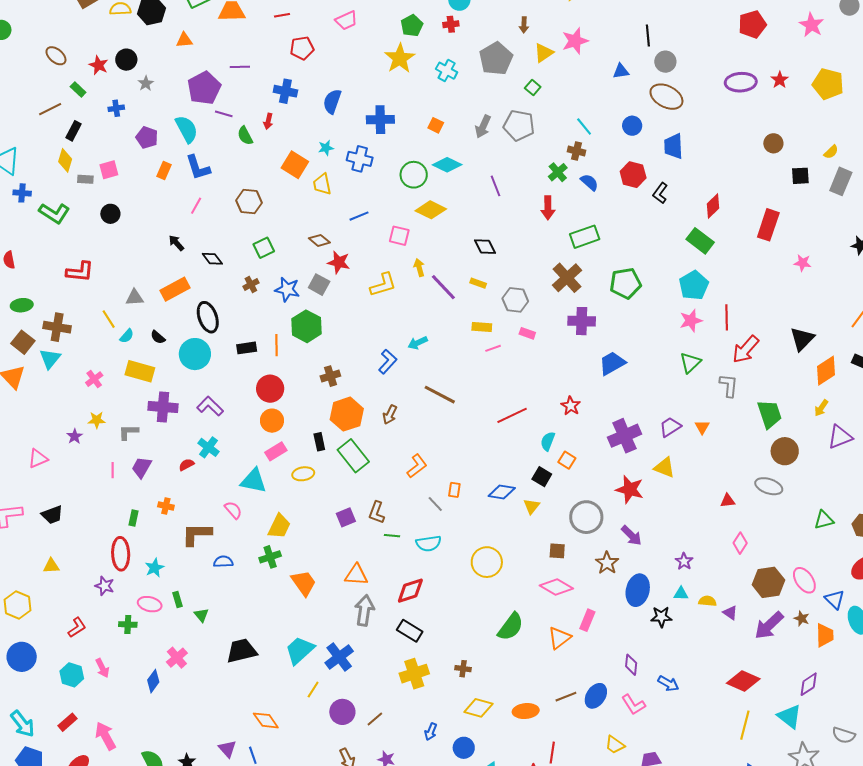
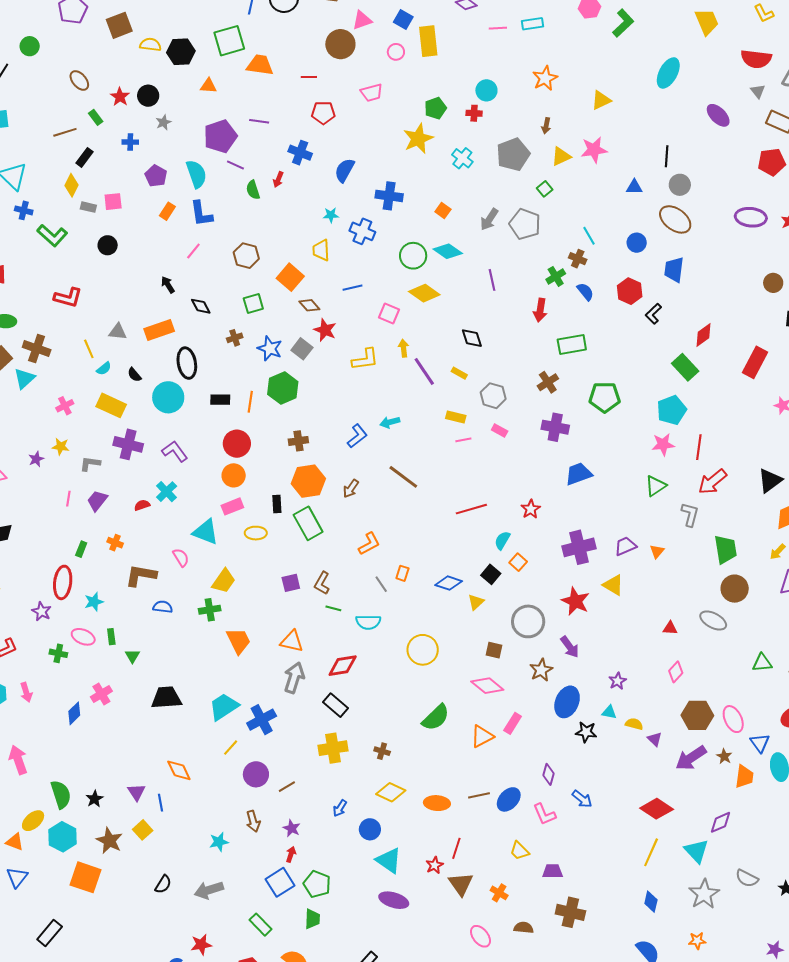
orange square: (295, 165) -> (290, 277), moved
brown cross: (567, 278) -> (548, 382), size x0.7

